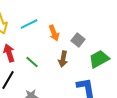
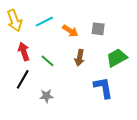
orange arrow: (54, 33) -> (70, 31), turned -35
gray square: (78, 40) -> (98, 29), moved, turned -32

